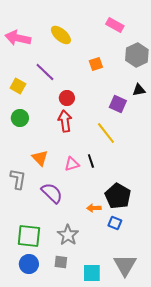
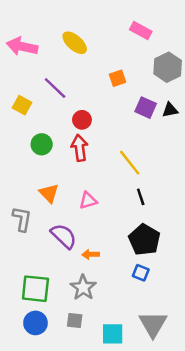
purple square: (118, 104) -> (146, 108), moved
green circle: (20, 118) -> (42, 144), moved
black line: (91, 161) -> (141, 197), moved
orange arrow: (94, 208) -> (91, 254), moved

